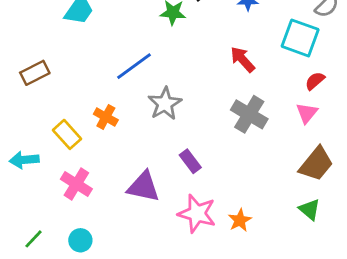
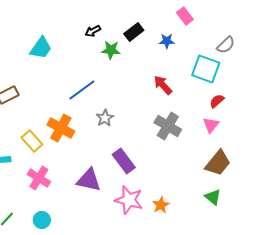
gray star: (165, 104) -> (105, 118), size x0.7
orange cross: (106, 117) -> (61, 128), size x1.5
purple rectangle: (190, 161) -> (124, 161), size x1.4

